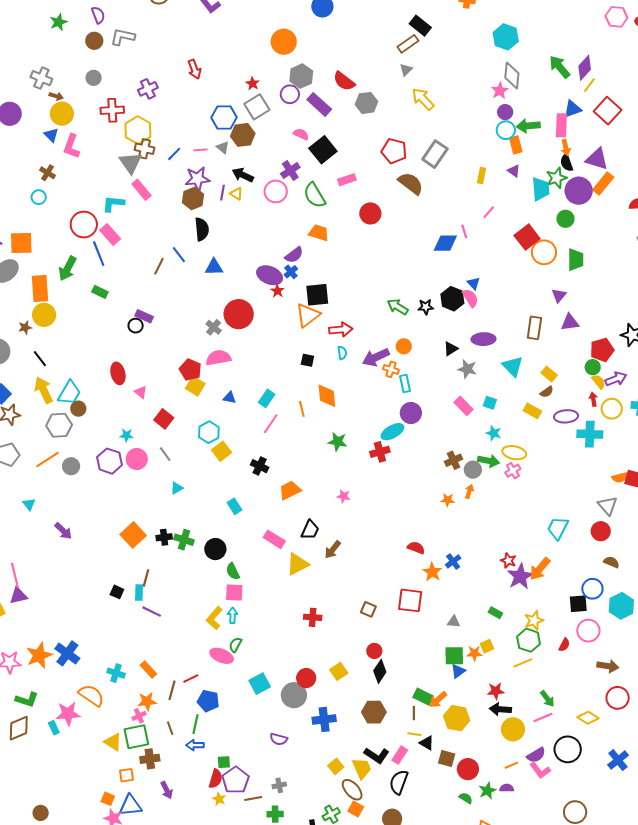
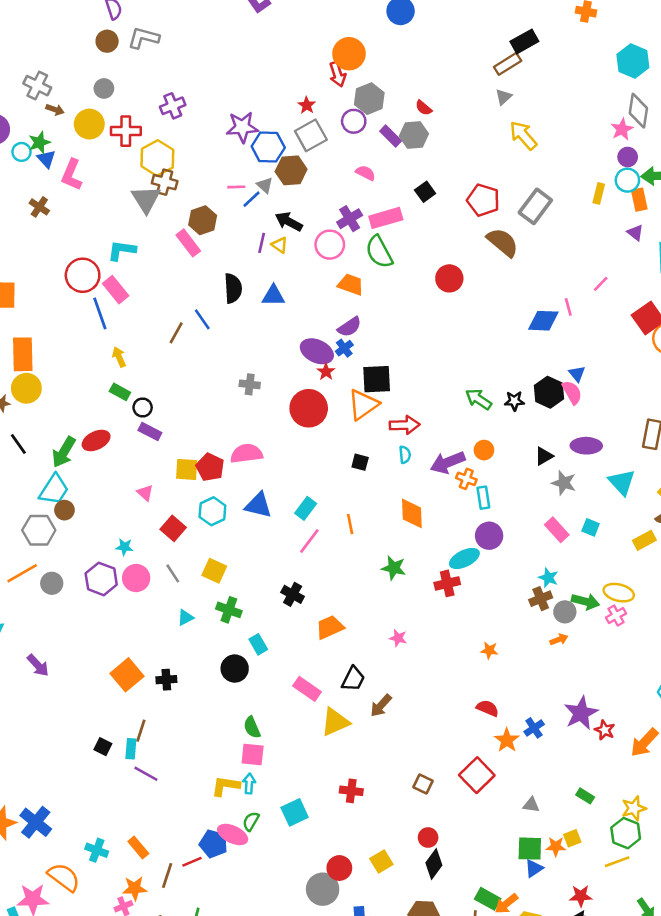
green star: (59, 22) -> (39, 142), moved
black rectangle: (420, 26) -> (524, 41), turned -70
red arrow: (194, 69) -> (337, 74), moved
red semicircle: (344, 81) -> (424, 108), size x0.6
gray hexagon: (366, 103) -> (414, 135), moved
purple rectangle: (319, 104) -> (391, 136), size x0.7
yellow circle: (62, 114) -> (89, 124), moved
black square: (323, 150) -> (425, 192), moved, size x0.6
blue line: (174, 154) -> (252, 199), moved
yellow rectangle: (481, 176) -> (599, 193), moved
purple star: (197, 179) -> (242, 127), moved
pink rectangle: (347, 180) -> (386, 218), moved, size x1.4
pink rectangle: (141, 190) -> (188, 243), moved
cyan circle: (39, 197) -> (21, 152), moved
brown hexagon: (193, 198) -> (203, 220), moved
orange trapezoid: (319, 233) -> (351, 285), moved
blue triangle: (214, 267) -> (273, 296), moved
green arrow: (68, 268) -> (64, 452), moved
green rectangle: (100, 292) -> (120, 392), moved
red circle: (239, 314) -> (309, 408), moved
purple rectangle: (144, 316) -> (150, 432), moved
gray cross: (214, 327) -> (250, 384), moved, turned -35
red ellipse: (118, 373) -> (96, 440), moved, turned 75
yellow square: (195, 386) -> (187, 469), moved, turned -30
yellow arrow: (44, 390) -> (119, 357), moved, size x0.6
orange diamond: (327, 396) -> (412, 513), moved
blue triangle: (229, 398) -> (258, 505), size x1.6
yellow rectangle: (532, 411) -> (644, 540), turned -60
cyan hexagon: (209, 432) -> (212, 511), moved
cyan star: (494, 433) -> (548, 578), moved
yellow square: (222, 451) -> (214, 571), moved, turned -30
orange arrow: (469, 491) -> (559, 639), turned 48
orange star: (448, 500) -> (489, 650), moved
green cross: (184, 540) -> (229, 610), moved
black circle: (215, 549) -> (235, 669), moved
purple star: (520, 576) -> (581, 713), moved
red square: (410, 600) -> (477, 775), turned 36
yellow L-shape: (214, 618) -> (226, 786), turned 55
cyan square: (260, 684) -> (295, 812), moved
blue pentagon: (208, 701) -> (213, 844), moved

